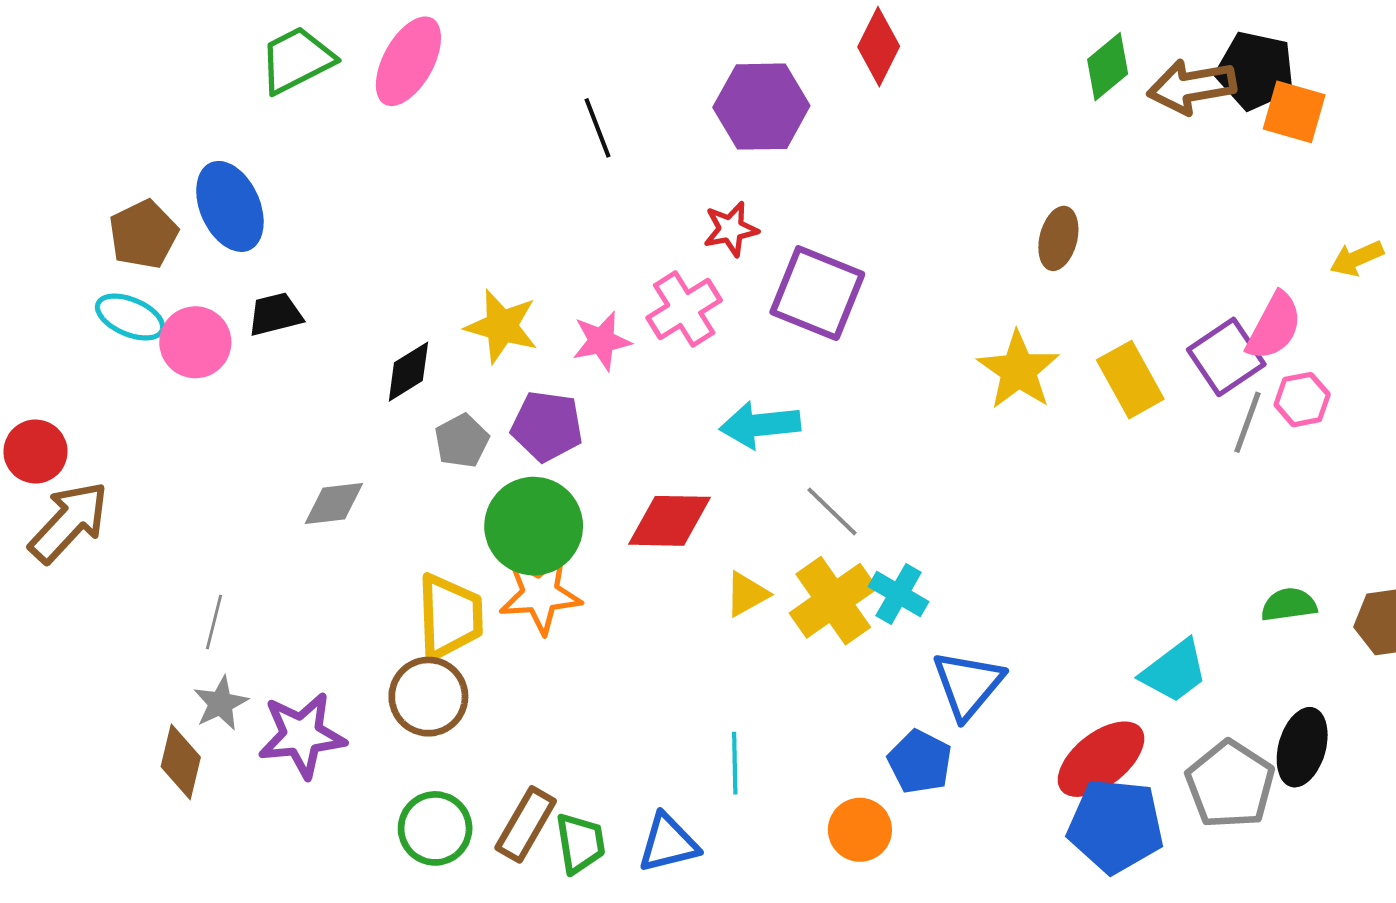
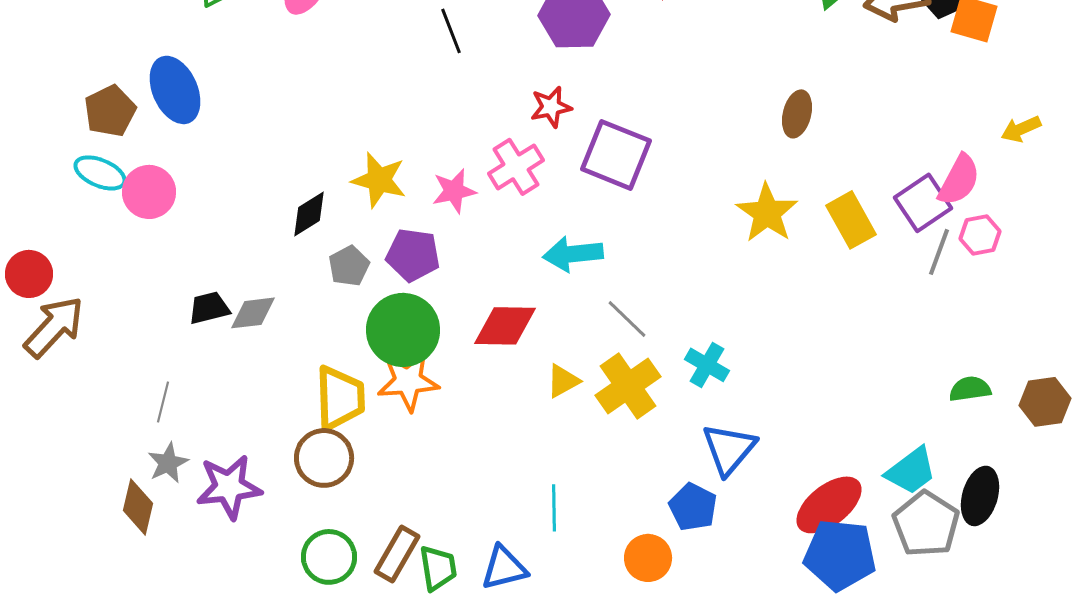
black trapezoid: (275, 314) -> (209, 308), moved
cyan cross: (899, 594) -> (707, 365), moved
cyan trapezoid: (1174, 671) -> (911, 471), moved

